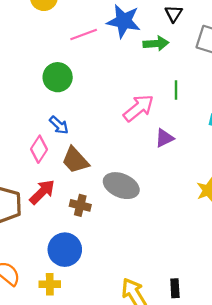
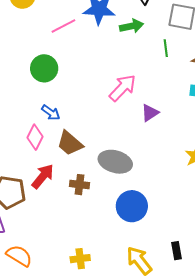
green line: (176, 90) -> (166, 48), moved
blue circle: (65, 250) -> (132, 206), moved
yellow cross: (50, 284) -> (80, 259), moved

